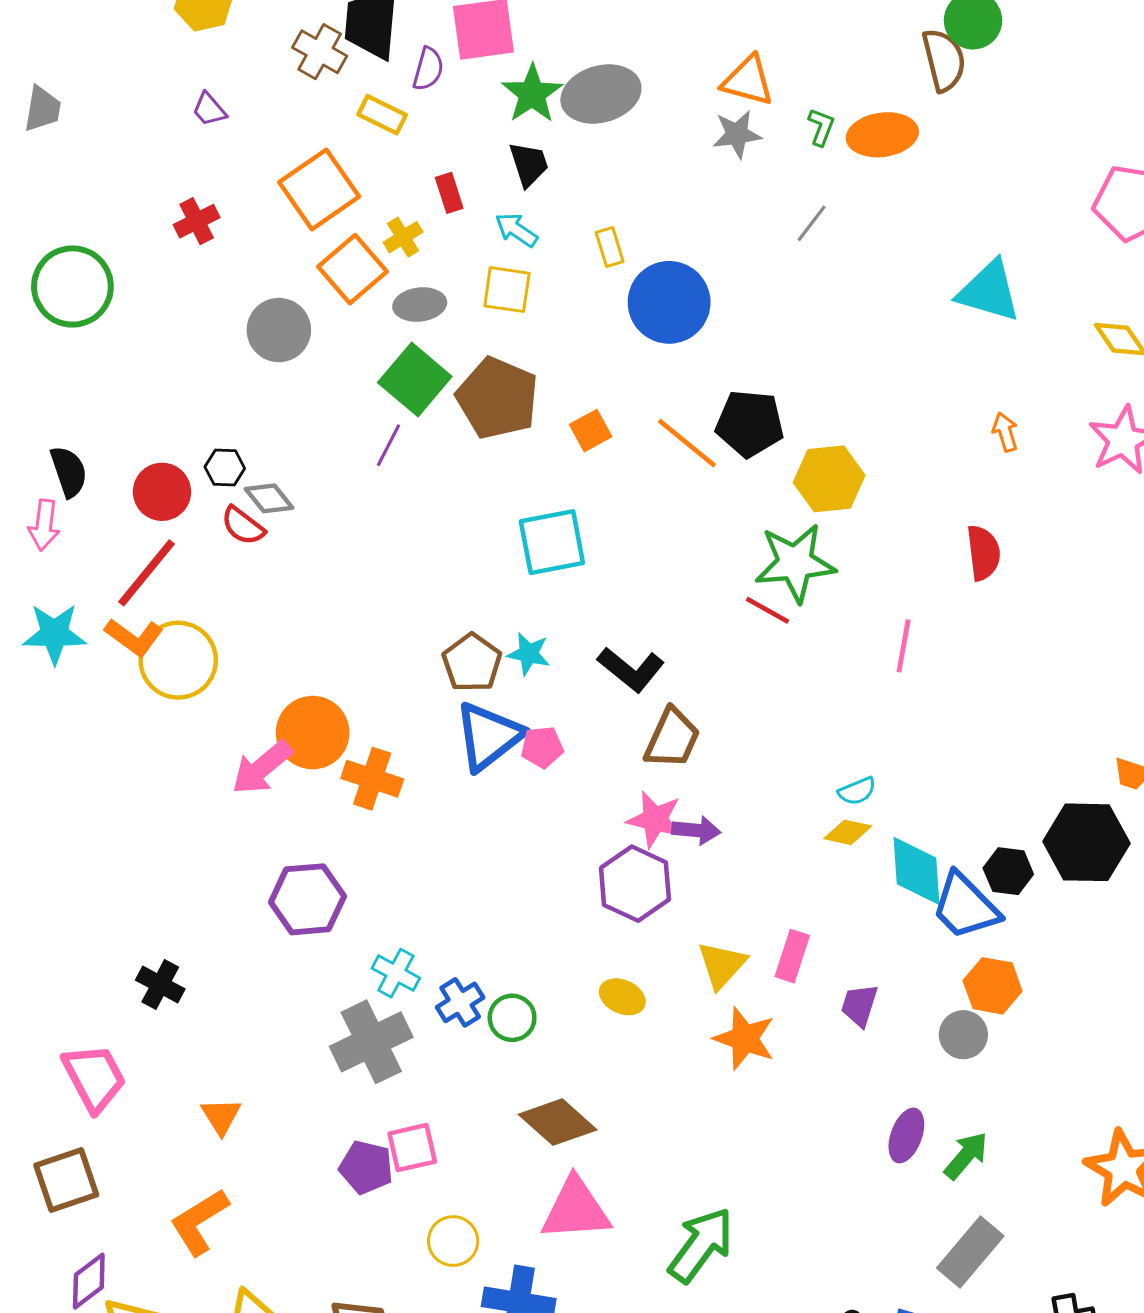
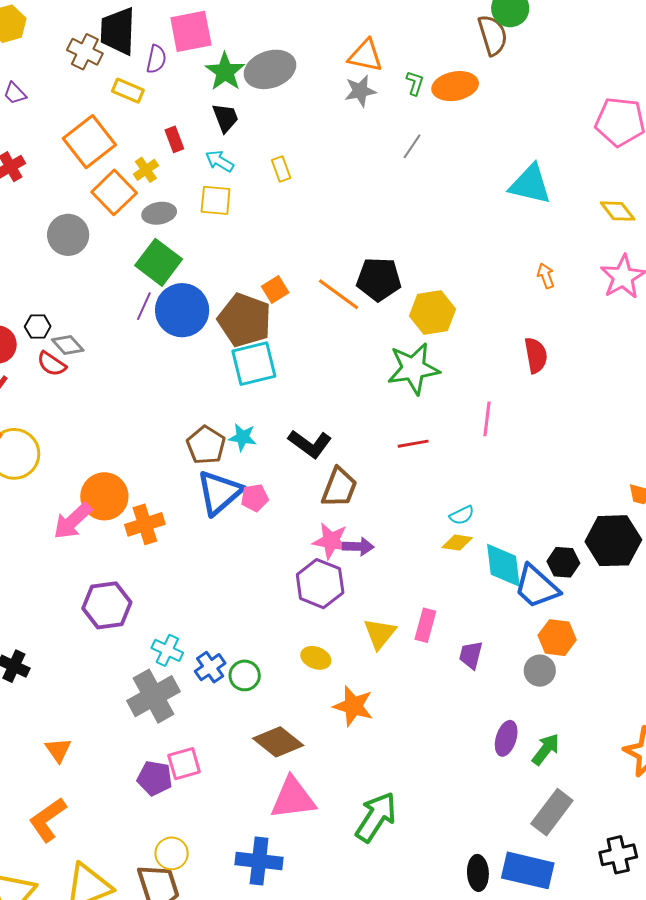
blue circle: (669, 302) -> (182, 310), moved
brown pentagon: (497, 398) -> (245, 320), moved
red line: (767, 610) -> (413, 444), moved, turned -36
orange cross: (372, 779) -> (145, 524), turned -33
orange star: (745, 1039) -> (353, 706), moved
yellow circle: (453, 1241) -> (172, 853), moved

